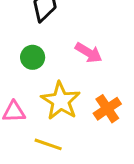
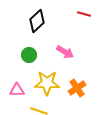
yellow star: (61, 101) -> (47, 83), turned -30

